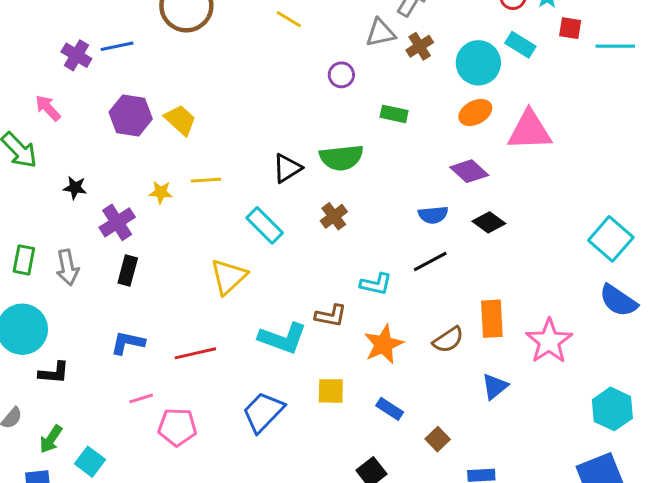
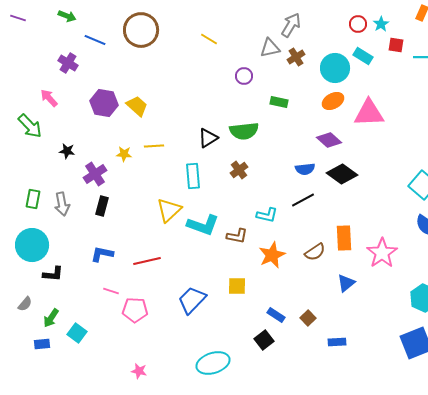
blue line: (117, 46) -> (95, 40), moved, turned 35
black diamond: (489, 222) -> (342, 174), size x1.4
cyan rectangle: (265, 225) -> (193, 176), turned 40
cyan L-shape: (283, 338) -> (203, 225), moved
pink line: (141, 398) -> (111, 291), turned 35
blue rectangle: (390, 409) -> (276, 315), moved

